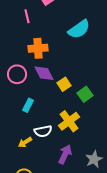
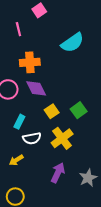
yellow square: (64, 84) -> (52, 111), moved
white semicircle: (43, 131) -> (32, 138), moved

